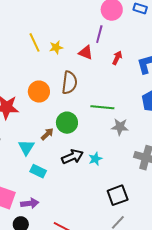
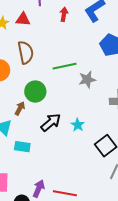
red triangle: (86, 52) -> (23, 19), moved
cyan star: (95, 159) -> (78, 125), moved
purple arrow: (30, 203) -> (39, 189), moved, turned -42

